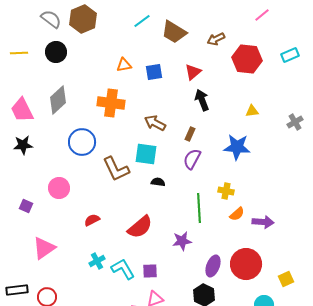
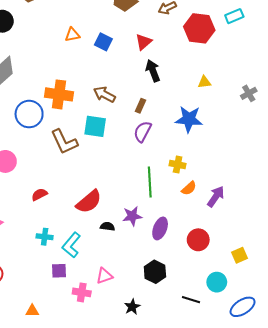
cyan rectangle: (290, 55) -> (234, 16), moved
blue square: (154, 72) -> (103, 42), turned 36
orange cross: (111, 103) -> (59, 94), moved
black semicircle: (158, 182) -> (107, 226), moved
purple arrow: (263, 222) -> (216, 197), turned -60
cyan cross: (97, 261) -> (45, 237), turned 35
red circle: (246, 264) -> (198, 240), size x0.7
purple ellipse: (213, 266) -> (160, 228), moved
cyan L-shape: (123, 269) -> (71, 245), turned -110
purple square: (150, 271) -> (59, 271), moved

